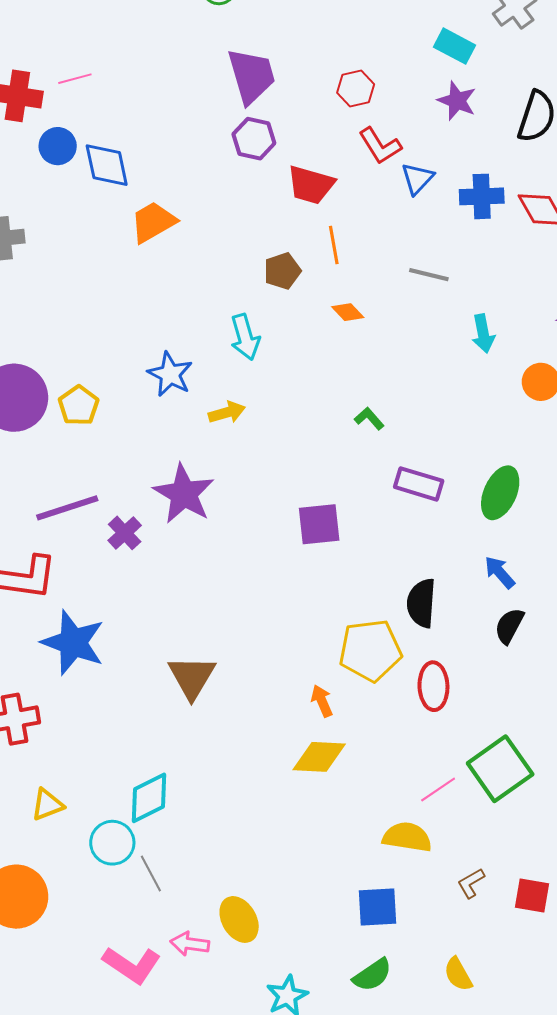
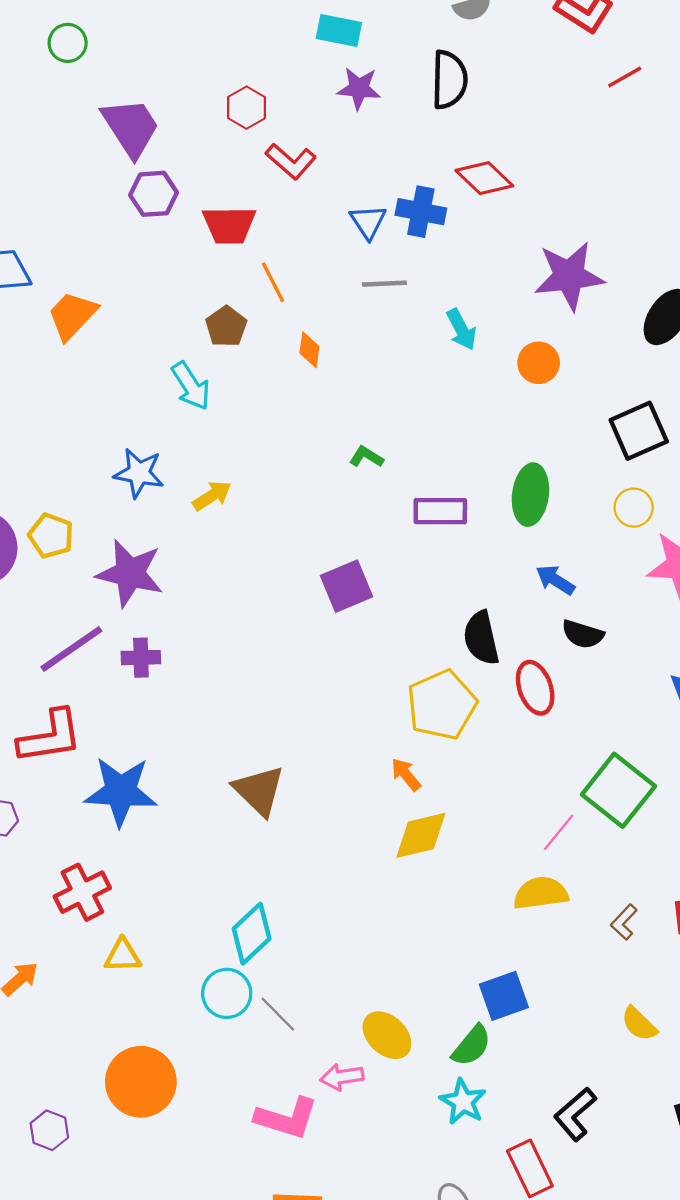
blue triangle: (417, 179) -> (368, 222), moved
blue cross: (482, 196) -> (421, 212), moved, turned 30
orange diamond: (348, 312) -> (309, 350), turned 68
cyan arrow: (245, 337) -> (191, 386), moved
purple star: (184, 494) -> (130, 573), moved
purple cross: (125, 533) -> (141, 658), turned -32
black semicircle: (509, 626) -> (583, 634), turned -84
red ellipse: (433, 686) -> (535, 688), moved
yellow triangle: (47, 805) -> (123, 956), moved, turned 36
blue square: (378, 907) -> (504, 996), moved
green semicircle: (372, 975) -> (472, 1046), moved

